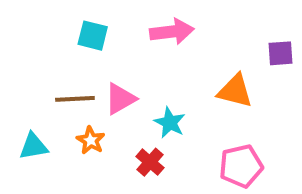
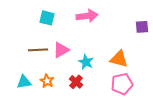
orange triangle: (235, 91) -> (119, 59), moved
orange star: (91, 140) -> (47, 81), moved
cyan triangle: (33, 146) -> (24, 82), moved

